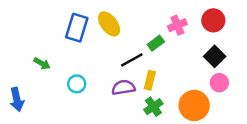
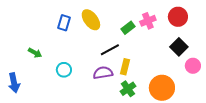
blue rectangle: (77, 28) -> (64, 23), size x0.7
green rectangle: (156, 43) -> (128, 28), moved
pink circle: (219, 83) -> (193, 66), moved

